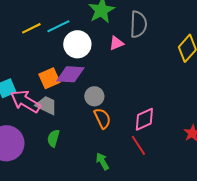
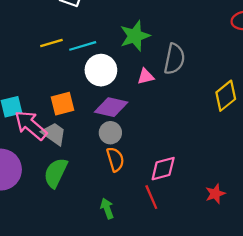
purple diamond: (70, 74) -> (111, 107), moved
green semicircle: (53, 138) -> (56, 173), size x1.5

